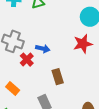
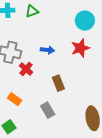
blue arrow: (43, 49) -> (47, 50), moved

